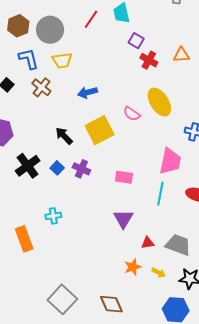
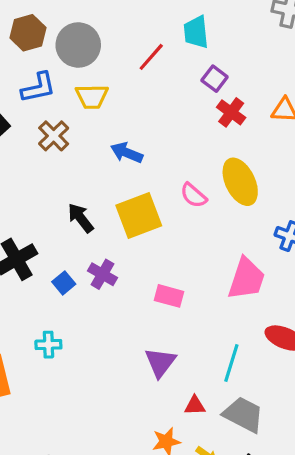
red line: (91, 19) -> (151, 57), moved
blue L-shape: (29, 59) -> (38, 88), turned 85
blue arrow: (88, 92) -> (127, 153), turned 30
blue square: (57, 168) -> (64, 283), moved
cyan line: (160, 194) -> (231, 363), moved

